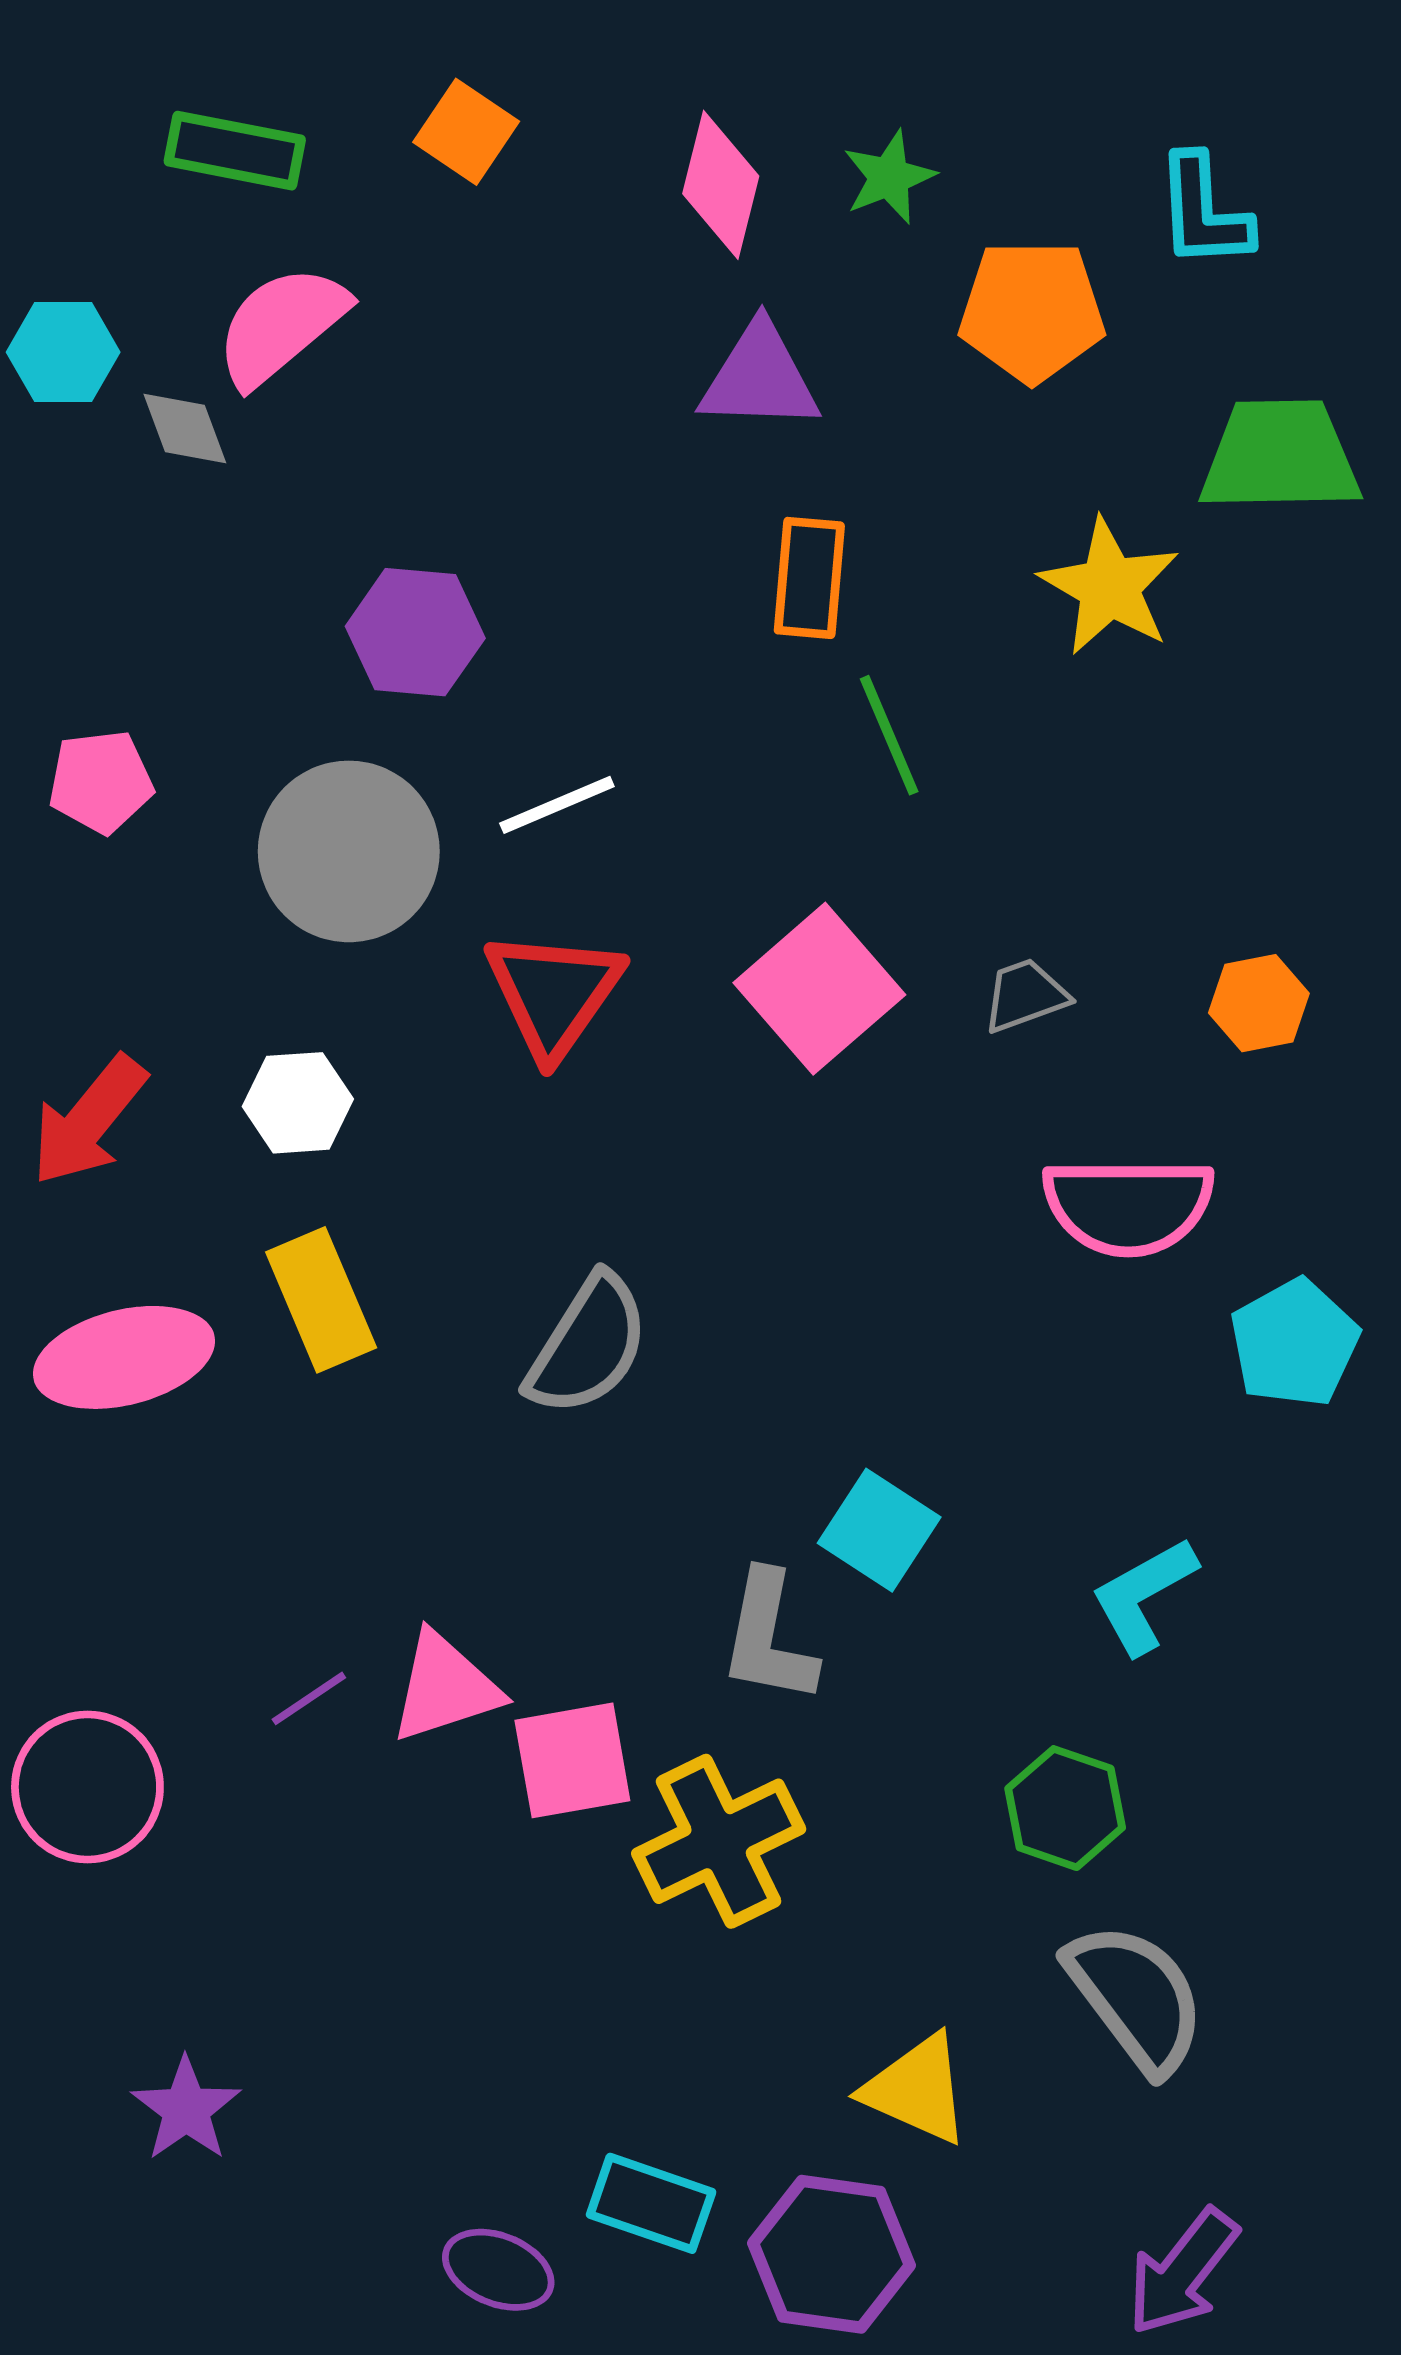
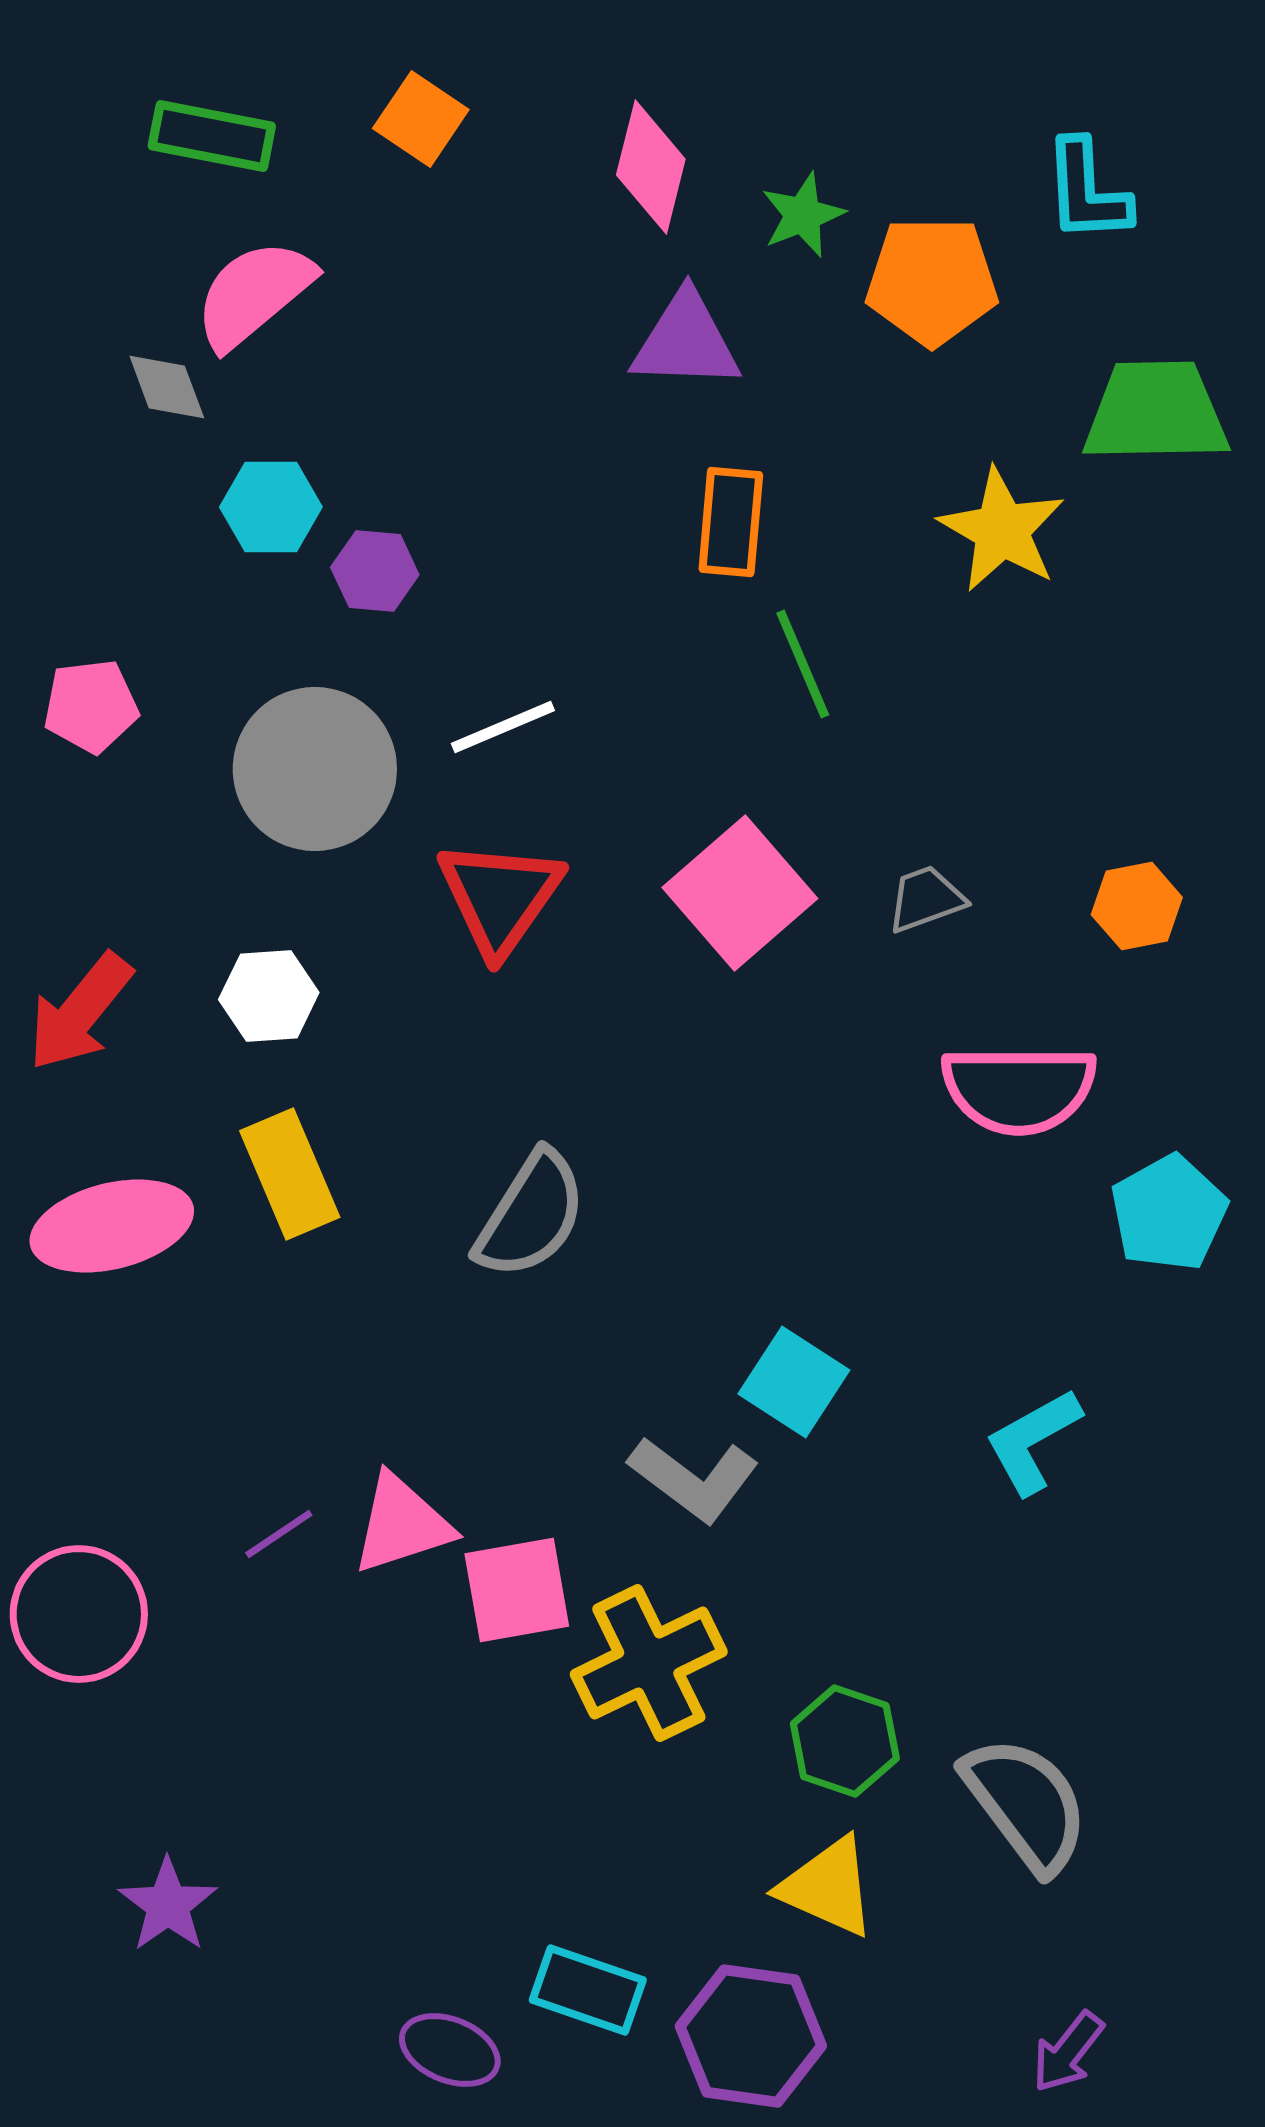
green star: (889, 177) -> (803, 215), moved
cyan hexagon: (63, 352) -> (271, 507), moved
purple hexagon: (415, 632) -> (375, 571), size x0.7
gray L-shape: (768, 1638) -> (694, 1479), turned -64
green hexagon: (1065, 1808) -> (845, 1741), moved
purple arrow: (1182, 2272) -> (1068, 2052), size x0.7

